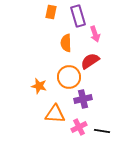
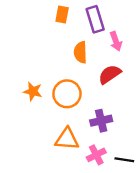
orange circle: (69, 77) -> (67, 94), moved
orange star: (39, 86) -> (33, 91), moved

